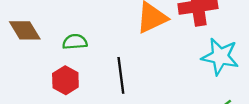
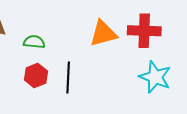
red hexagon: (65, 80) -> (36, 76), moved

